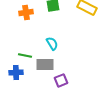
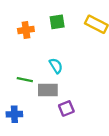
blue cross: (16, 72) -> (14, 114), moved

